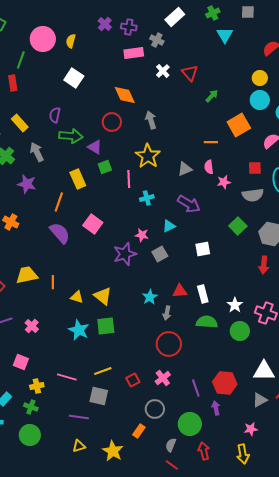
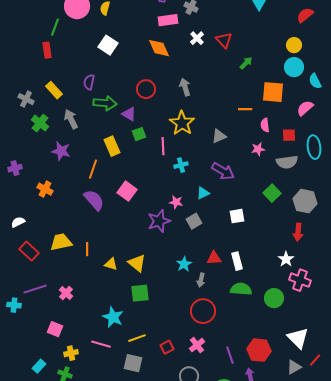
orange diamond: (125, 95) -> (159, 48), moved
orange square: (239, 125) -> (273, 92), turned 35
pink semicircle: (209, 167) -> (265, 125), moved
white star: (235, 305) -> (286, 259), moved
cyan star: (79, 330) -> (113, 317), moved
white triangle: (264, 371) -> (298, 338), turned 45

